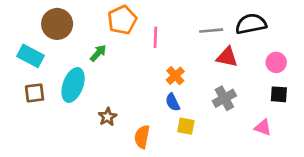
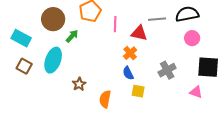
brown circle: (57, 24) -> (53, 19), moved
red triangle: (227, 57) -> (139, 33), moved
pink circle: (276, 62) -> (192, 38), moved
brown square: (35, 93) -> (24, 66), turned 35
black square: (279, 94) -> (208, 67), size x1.6

